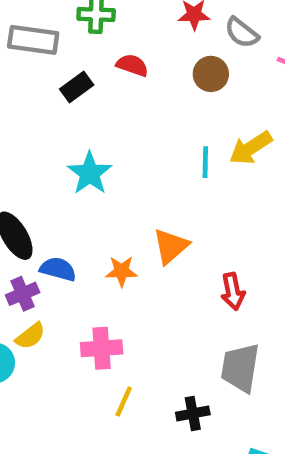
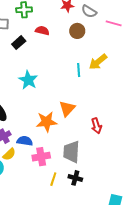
blue semicircle: (58, 269) -> (25, 141), moved
orange star: (122, 271) -> (47, 122), size x1.5
gray trapezoid: (240, 368) -> (71, 152), moved
black cross: (193, 414) -> (75, 178), moved, turned 32

